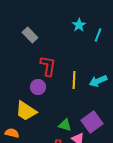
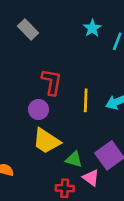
gray rectangle: (30, 35) -> (28, 30), moved
yellow trapezoid: (26, 111) -> (46, 141), moved

